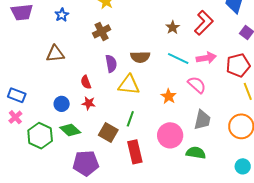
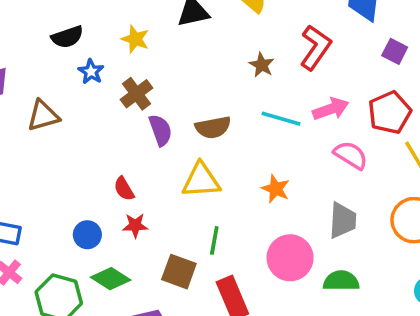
blue star: (62, 15) -> (91, 72), moved
brown triangle: (55, 54) -> (43, 116), moved
purple semicircle: (111, 64) -> (160, 130), moved
pink semicircle: (197, 85) -> (351, 155), moved

